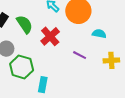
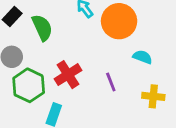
red cross: (50, 36) -> (68, 75), moved
purple line: (80, 55) -> (111, 82), turned 32

